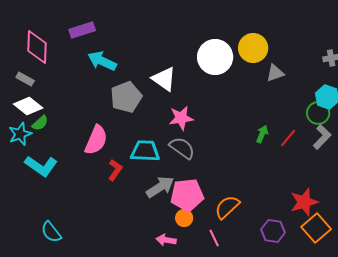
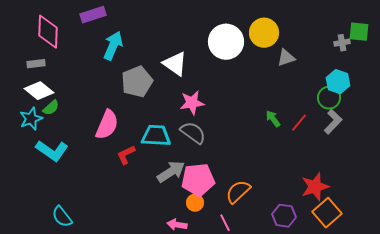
cyan arrow: (102, 61) -> (113, 46), turned 88
gray rectangle: (25, 79) -> (36, 64), turned -36
green arrow: (262, 134) -> (273, 119), turned -60
red L-shape: (115, 170) -> (126, 155), turned -150

